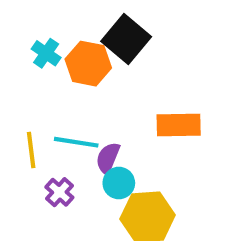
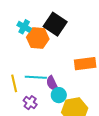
cyan cross: (46, 53) -> (24, 27), moved
purple semicircle: (108, 158) -> (52, 83), turned -42

